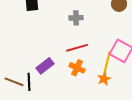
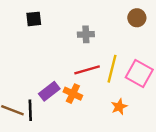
yellow line: (107, 63) -> (112, 69), moved
orange cross: (77, 68) -> (73, 94), moved

